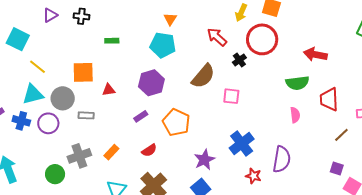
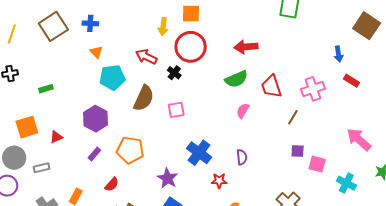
cyan pentagon: (163, 45) -> (112, 77), moved
pink semicircle: (295, 115) -> (243, 111), turned -126
purple semicircle: (282, 159) -> (242, 157), size x0.6

